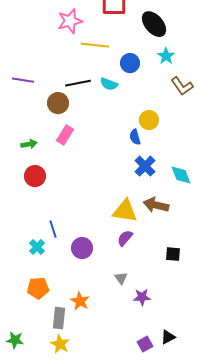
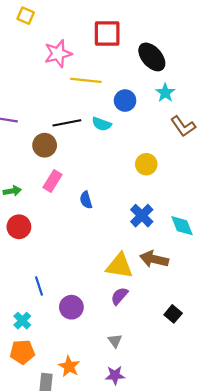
blue semicircle: (135, 137) -> (86, 200), moved
cyan cross: (37, 247) -> (22, 321), moved
black square: (173, 254) -> (173, 314), turned 35
purple star: (142, 297) -> (115, 375), moved

